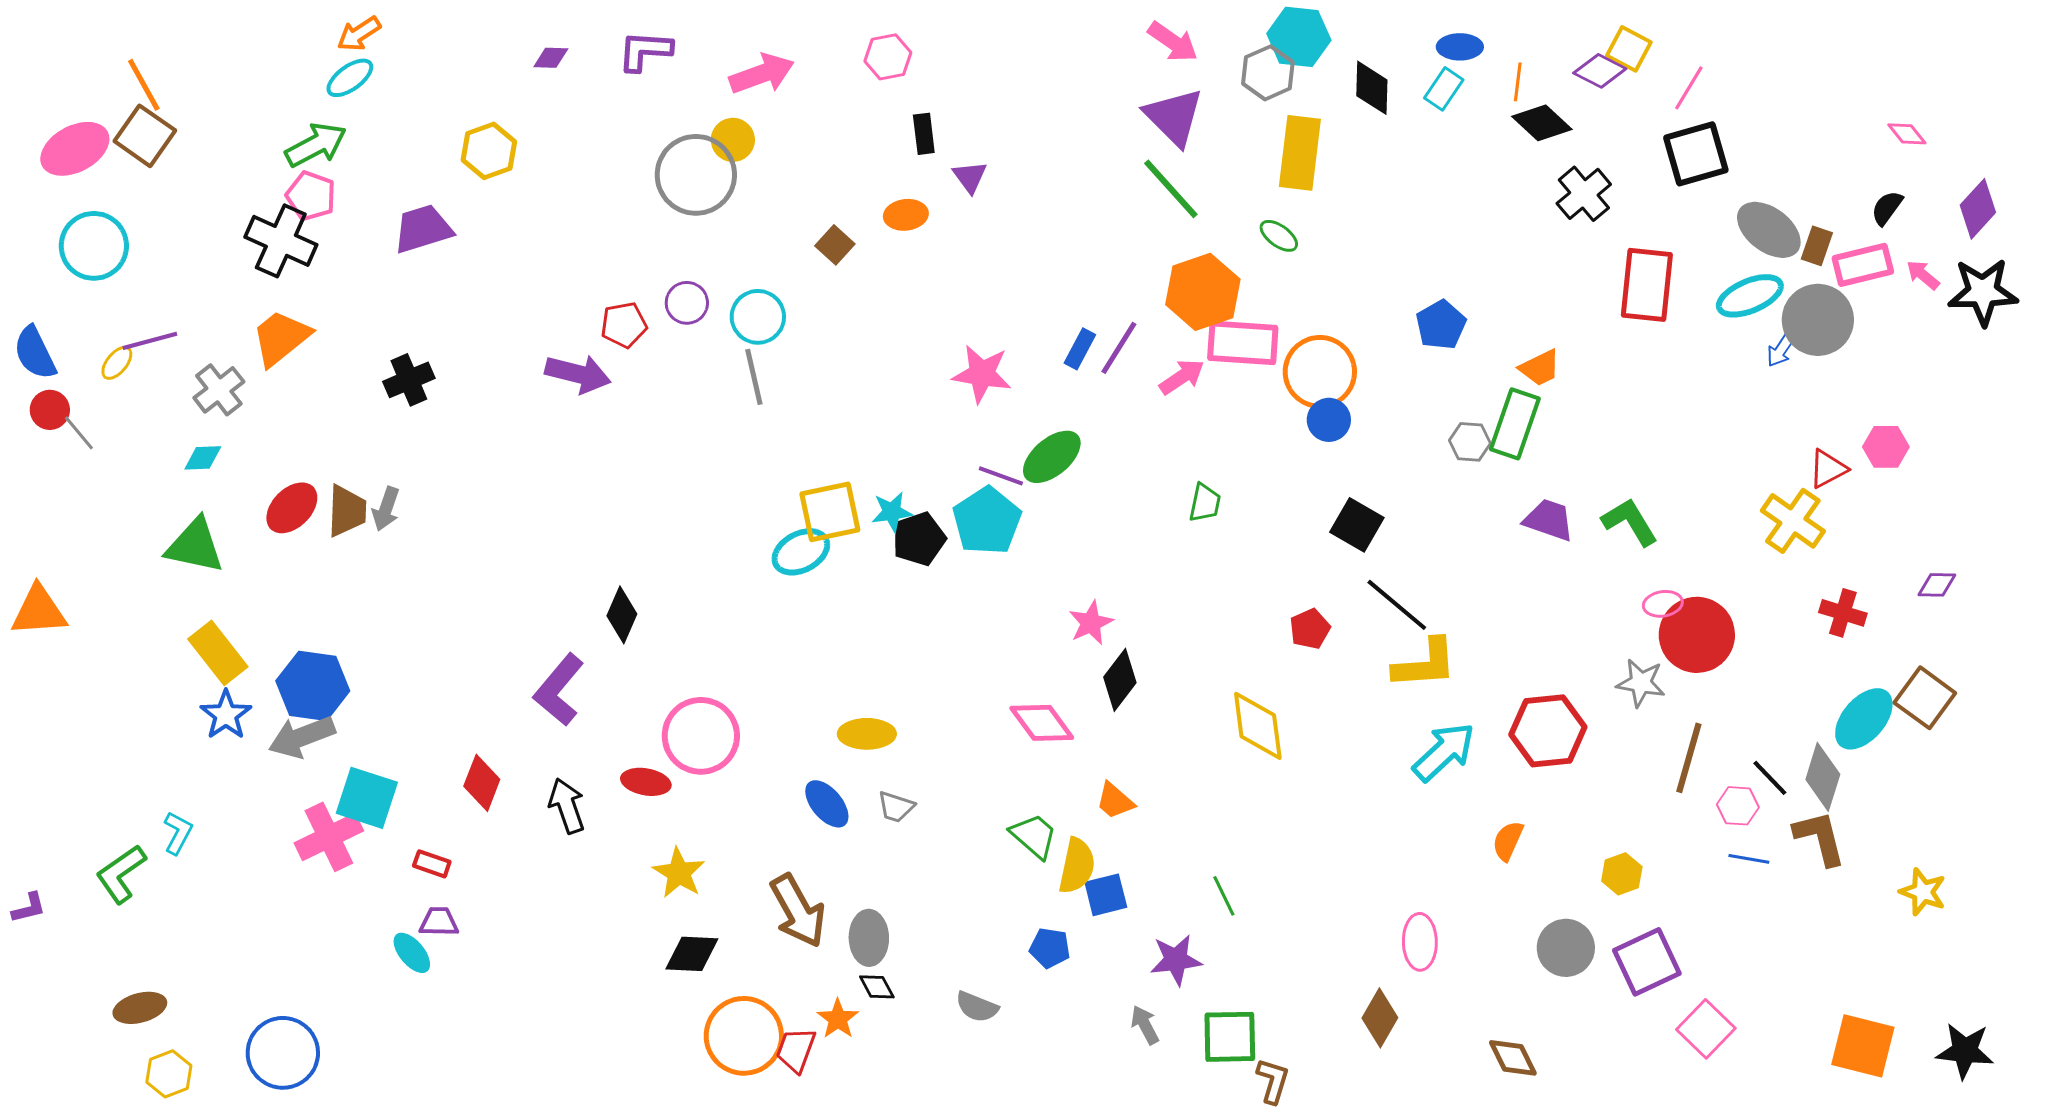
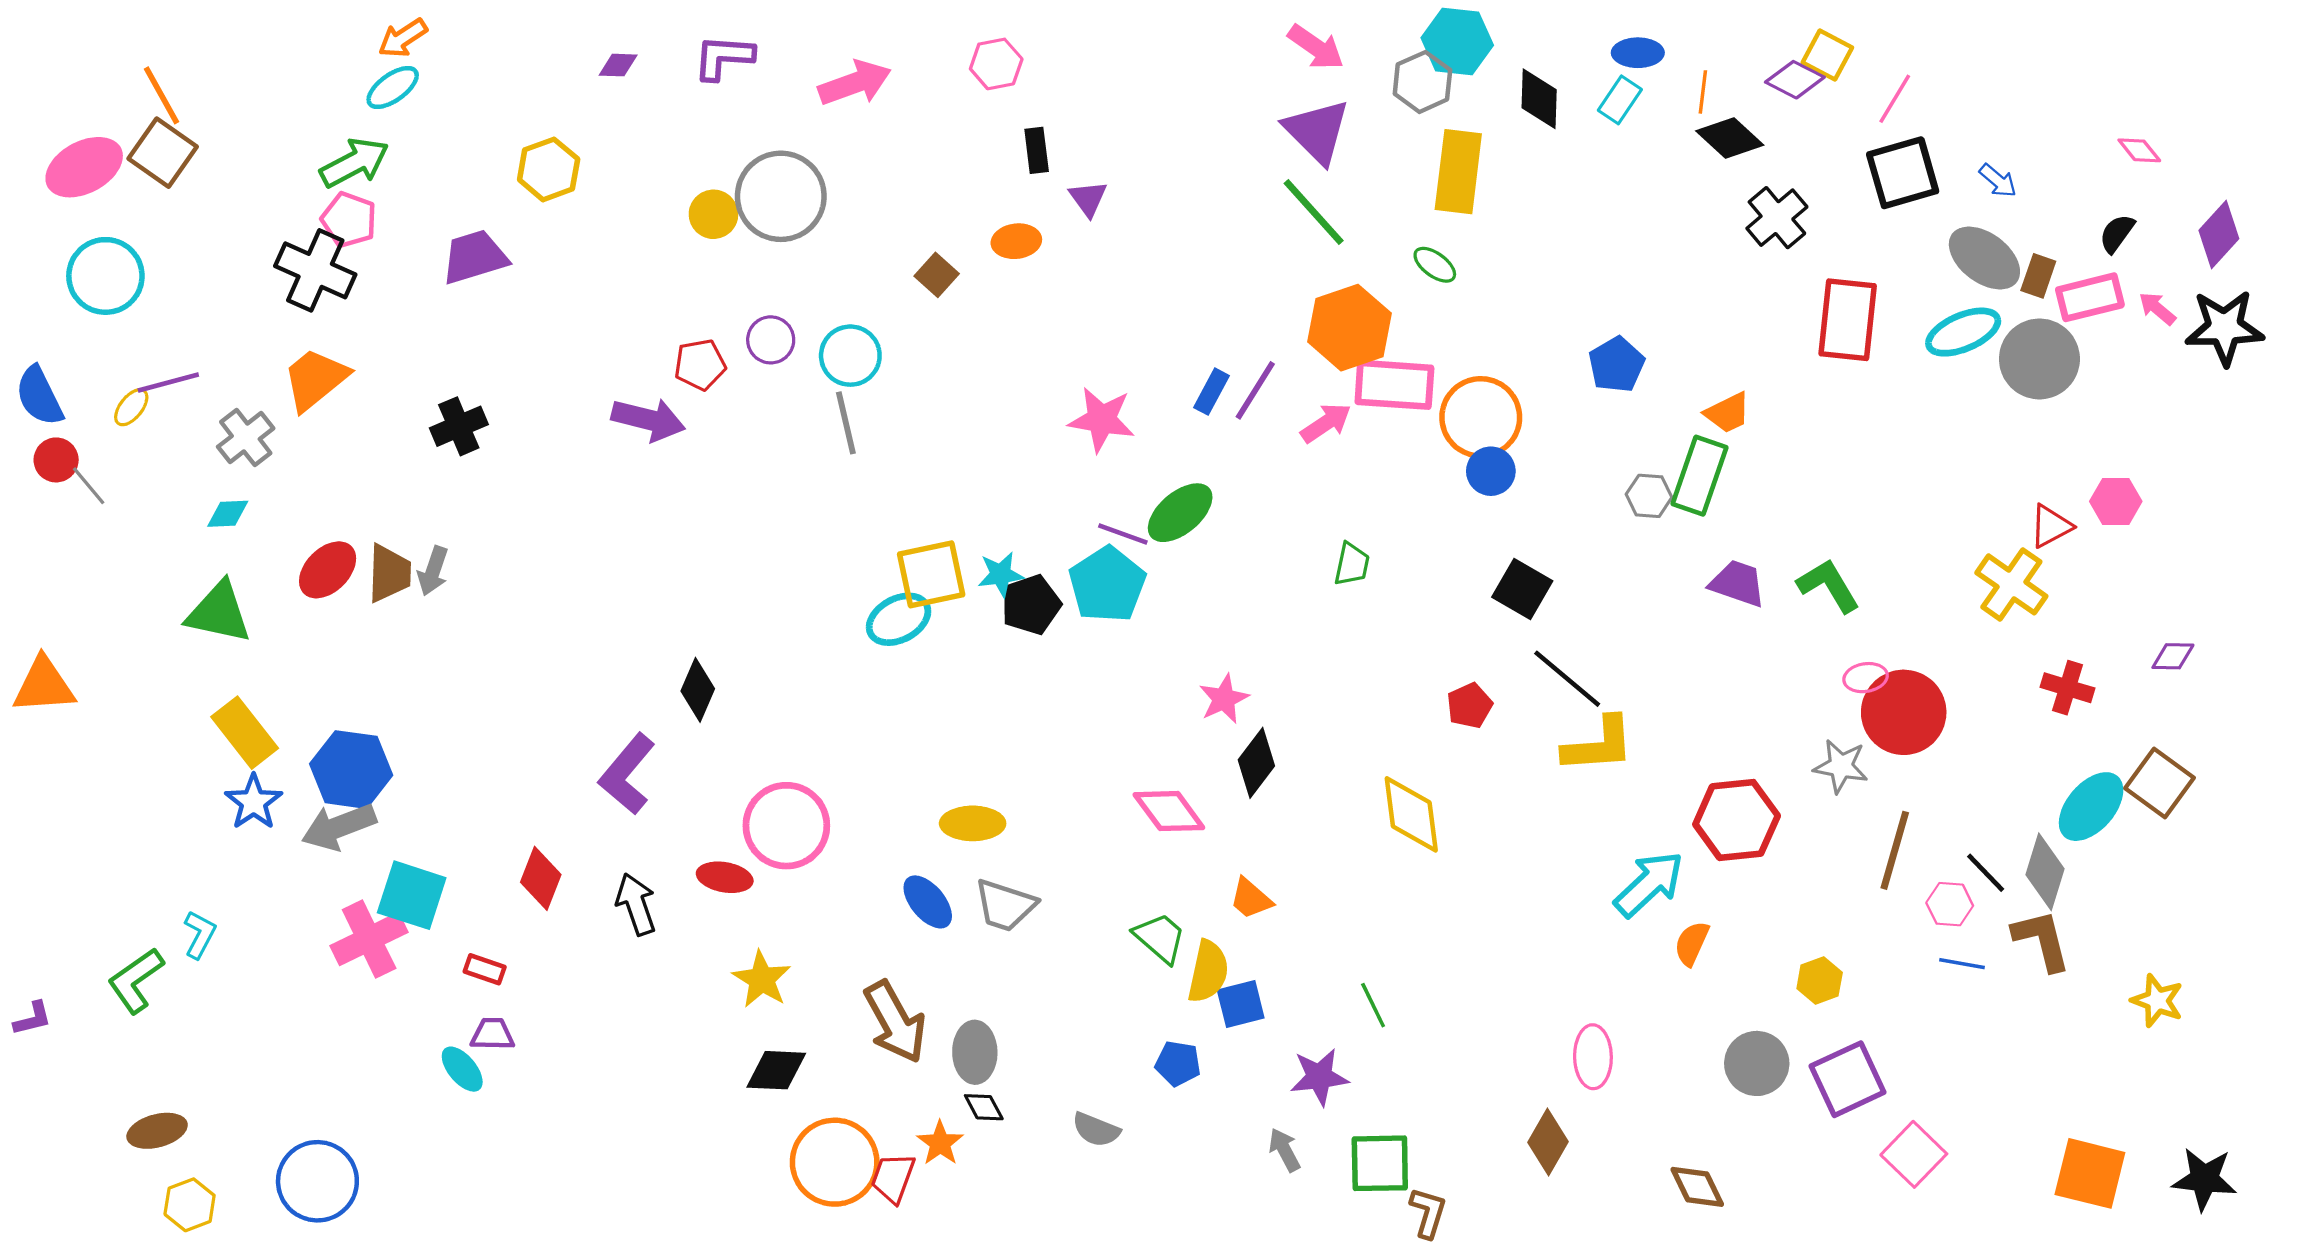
yellow circle: (733, 140) -> (713, 214), moved
blue arrow: (1781, 350) -> (1998, 181), moved, turned -84
cyan arrow: (1444, 752) -> (1649, 884), moved
gray trapezoid: (896, 807) -> (1005, 905), size x1.5

